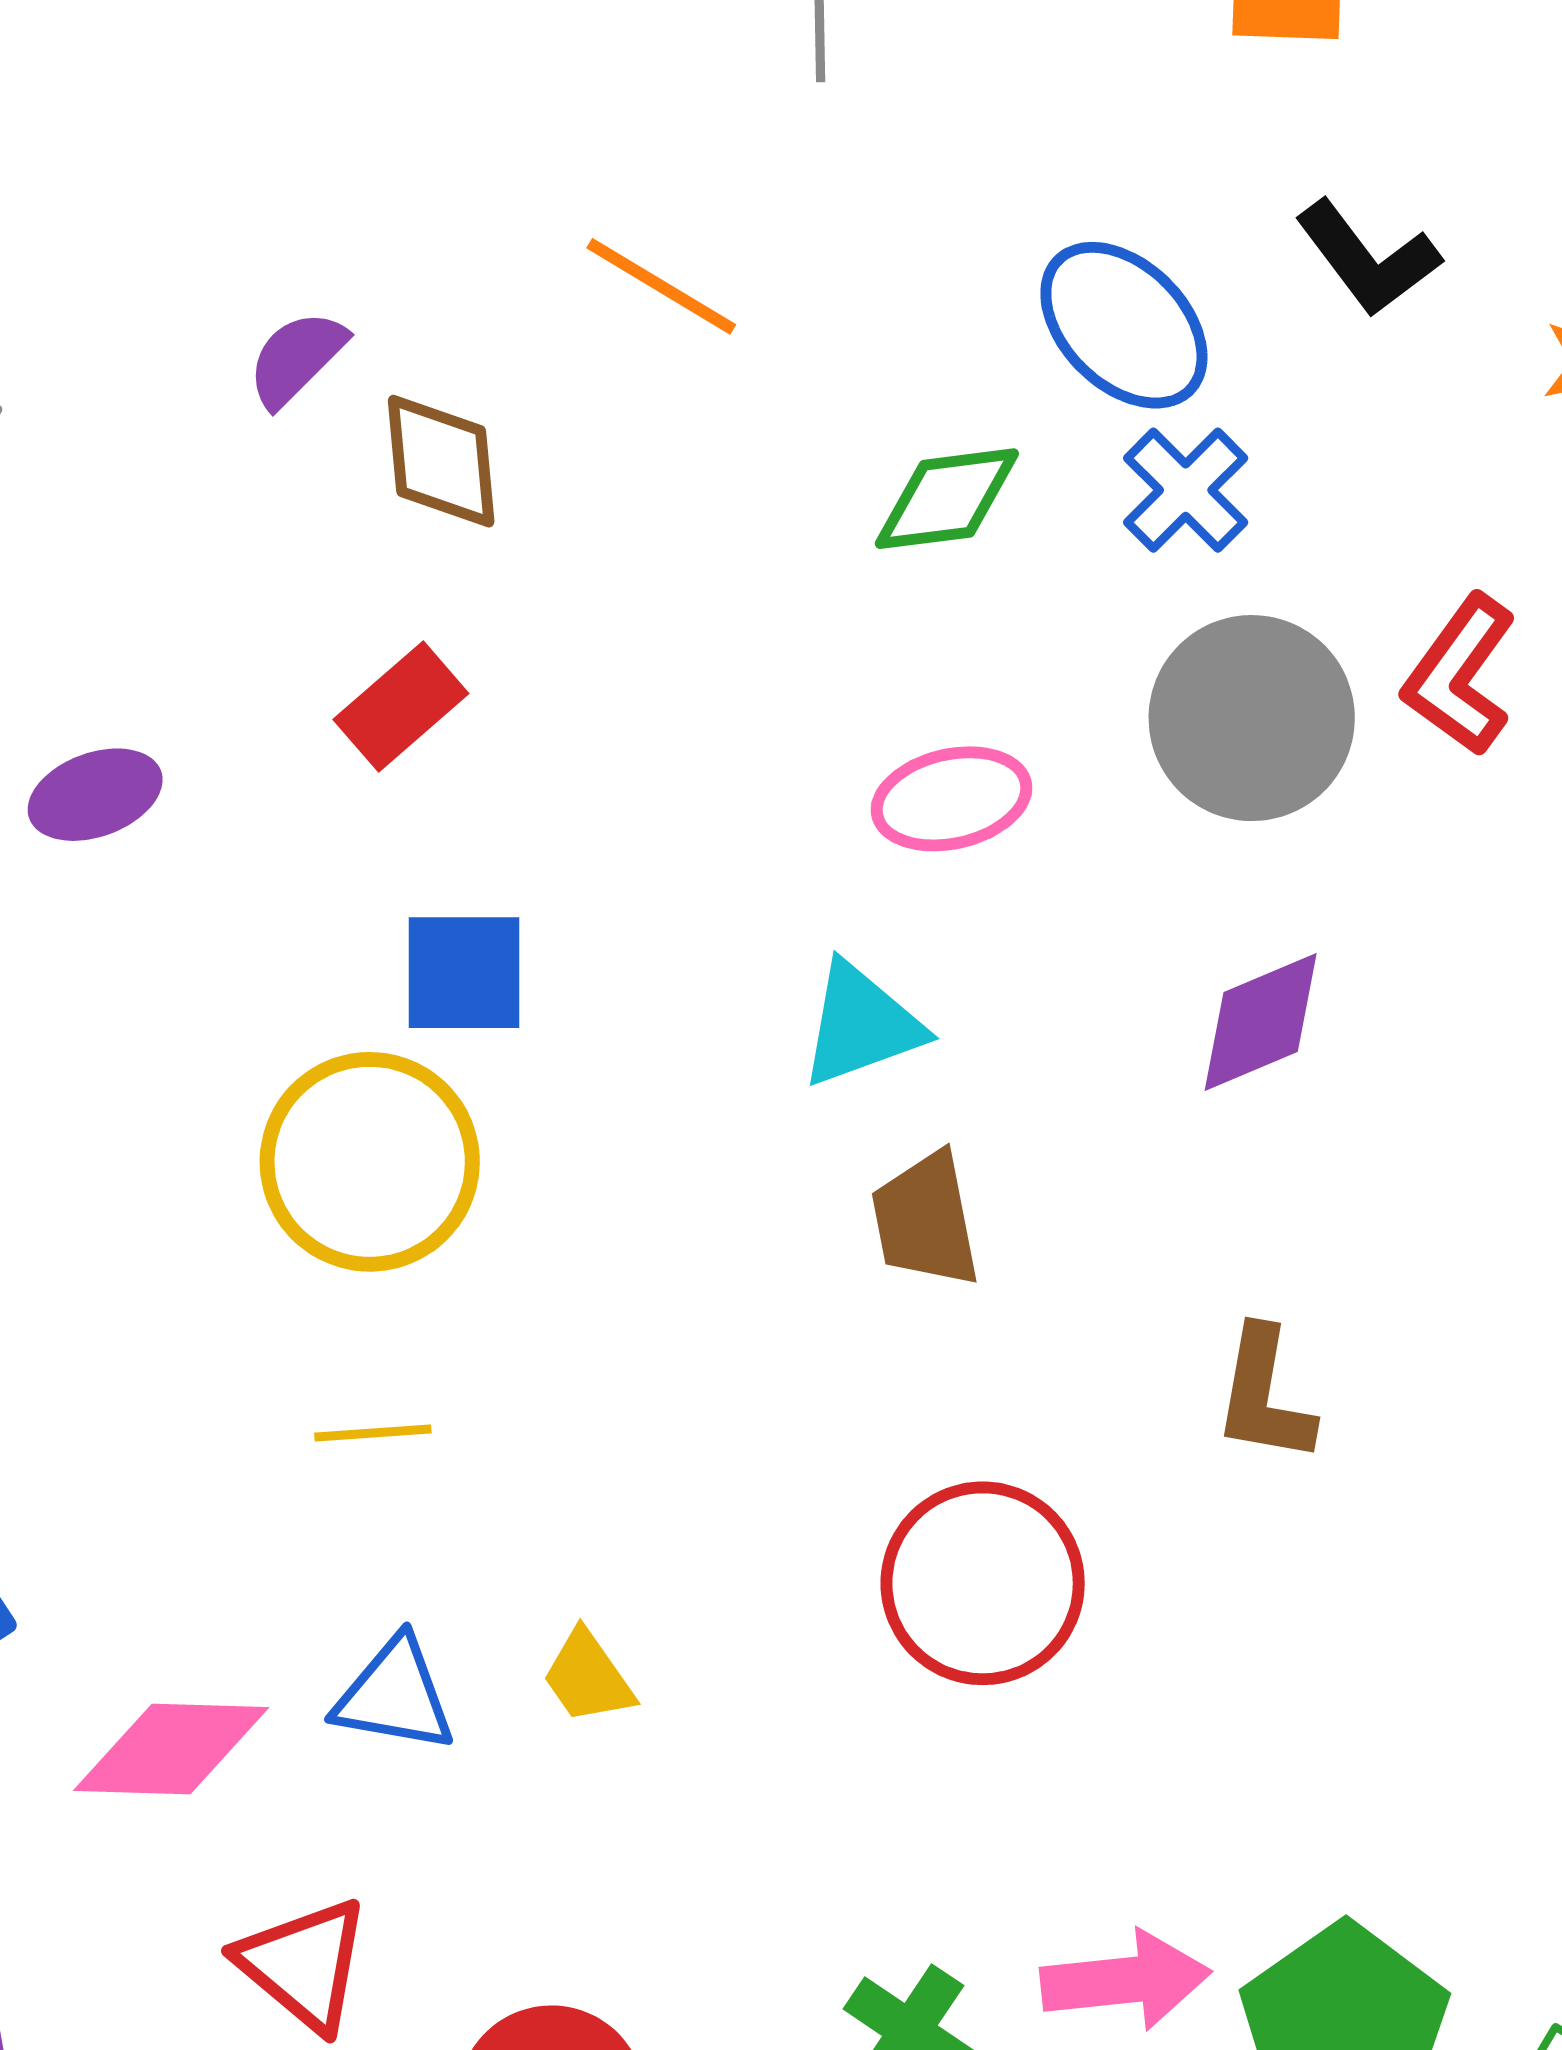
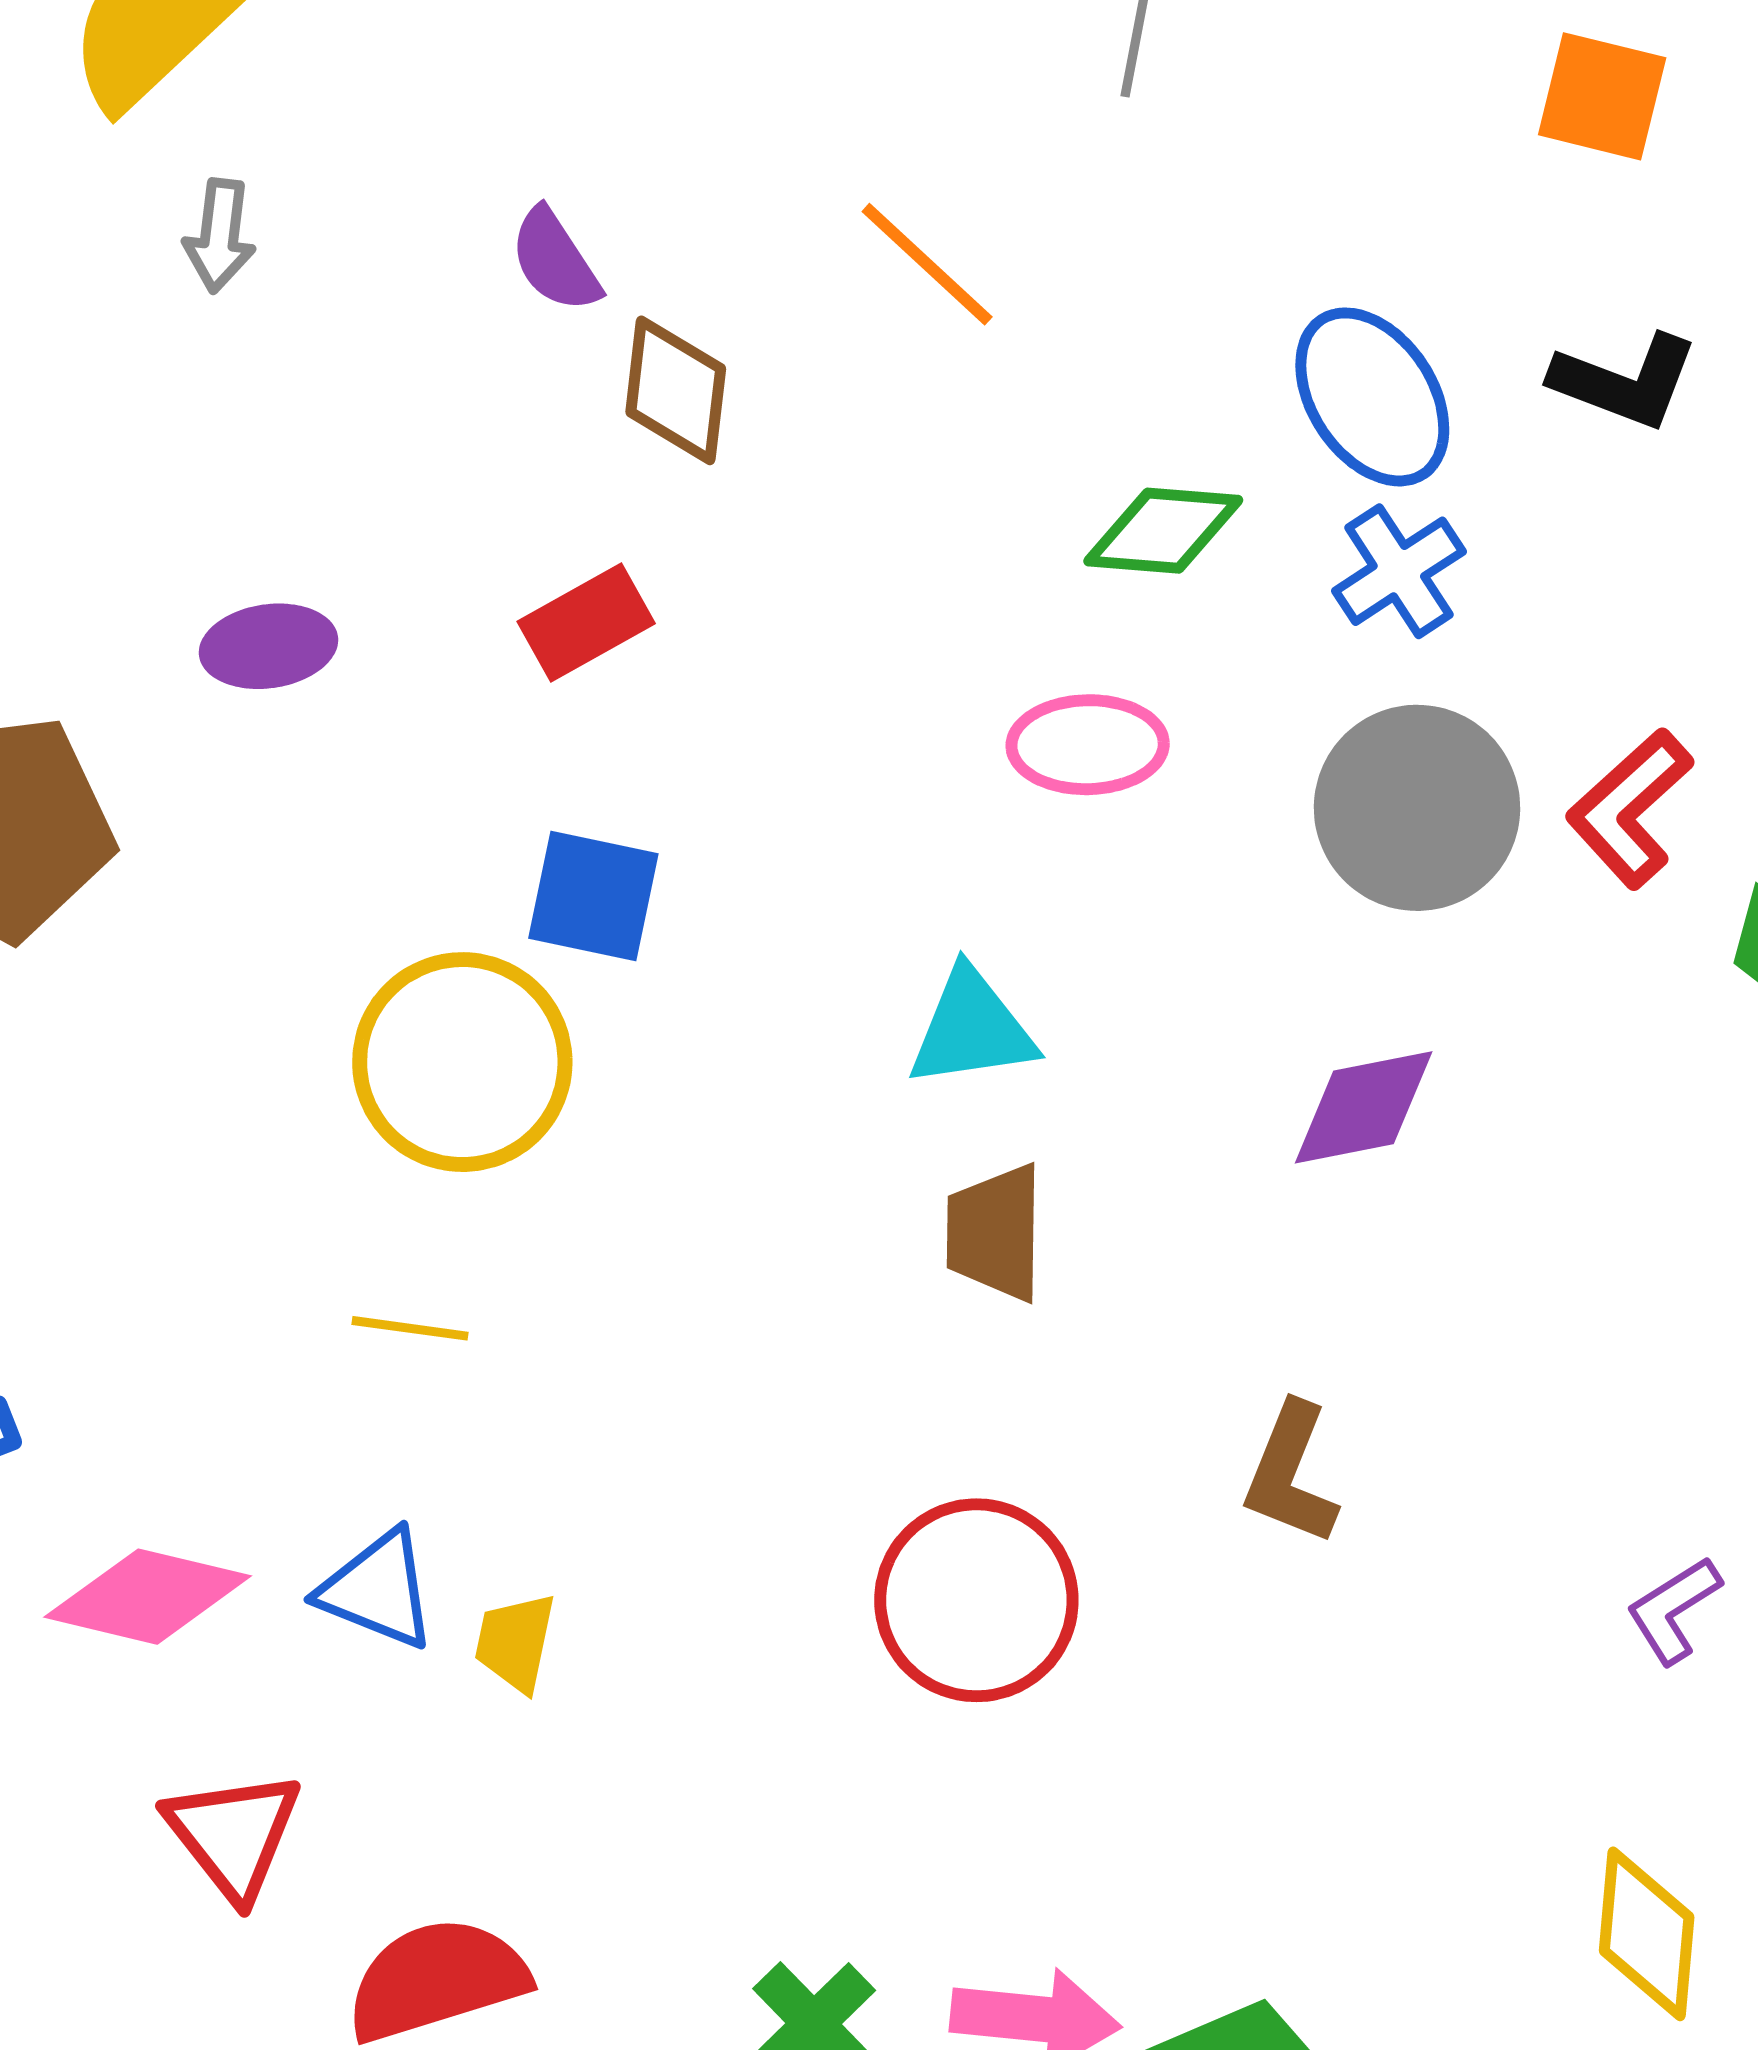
black L-shape: (1368, 258) -> (1625, 381), turned -44
purple semicircle: (297, 359) -> (555, 260), turned -90
pink ellipse: (952, 799) -> (1088, 745), moved
yellow trapezoid: (588, 1677) -> (515, 1642), moved, turned 35

